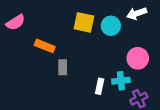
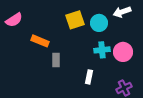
yellow square: (84, 22) -> (75, 20), turned -30
cyan cross: (121, 81) -> (102, 50), moved

